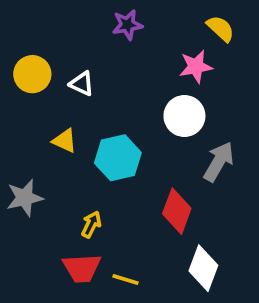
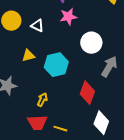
pink star: (196, 67) -> (68, 17), moved
yellow triangle: (65, 141) -> (28, 56), turned -40

